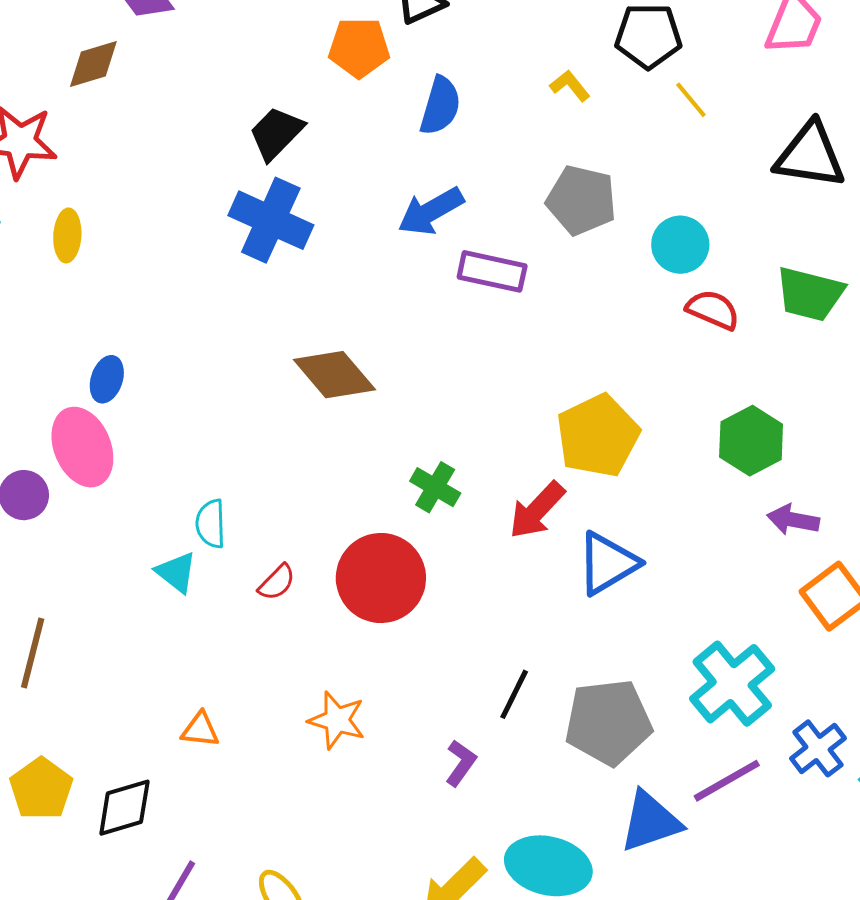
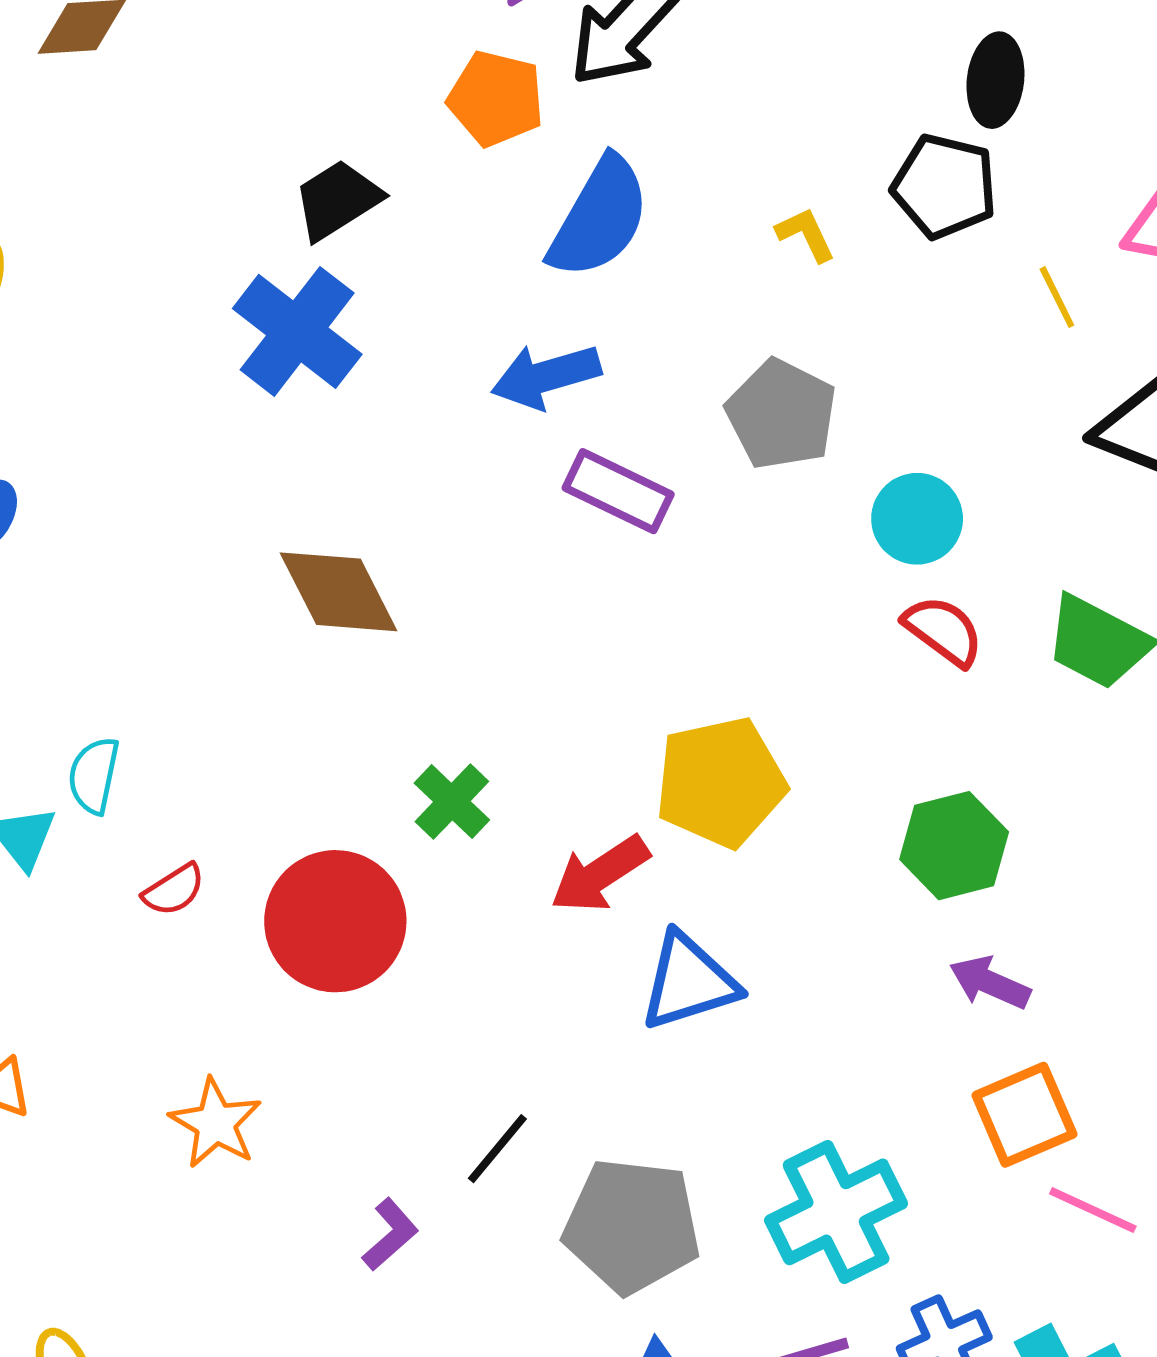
yellow line: (691, 100) -> (1057, 297), moved
blue semicircle: (440, 106) -> (599, 218), size x1.4

